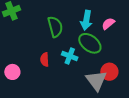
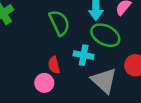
pink circle: (12, 72) -> (44, 83), moved
gray triangle: (96, 80) -> (104, 81), moved

